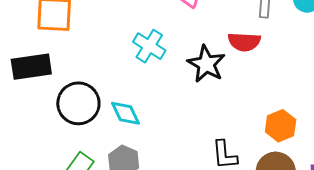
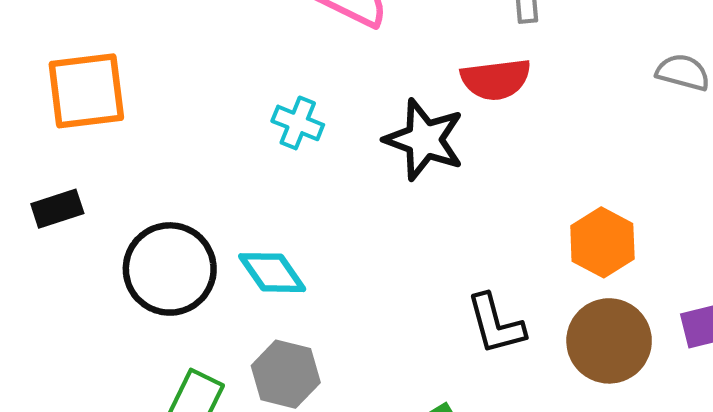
cyan cross: (149, 46) -> (298, 123), size x0.7
black rectangle: (31, 67) -> (57, 209), size x0.6

